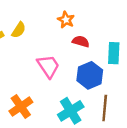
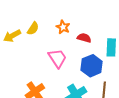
orange star: (66, 20) -> (63, 27), moved

